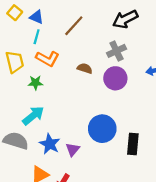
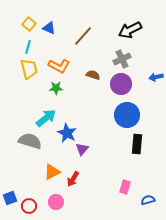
cyan line: (37, 37) -> (28, 47), moved
green star: (35, 83) -> (56, 88), moved
blue circle: (102, 129) -> (127, 115), moved
blue star: (50, 144) -> (67, 133), moved

